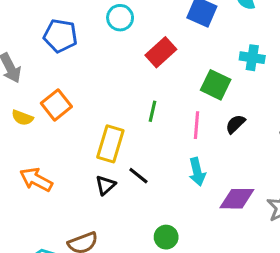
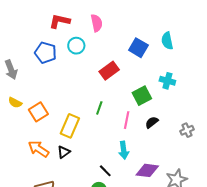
cyan circle: (120, 18) -> (76, 46), moved
green square: (216, 85) -> (142, 96), turned 30
orange square: (56, 105) -> (38, 112), moved
black line: (138, 176) -> (105, 171), moved
orange arrow: (36, 180) -> (39, 149), moved

